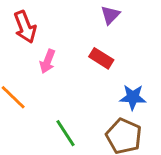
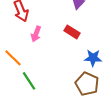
green line: (65, 133) -> (29, 81), moved

